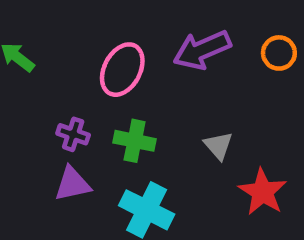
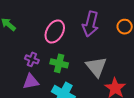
purple arrow: (202, 50) -> (90, 24), turned -55
gray triangle: (218, 146) -> (96, 67), size x1.6

